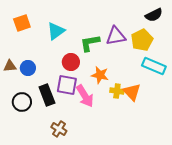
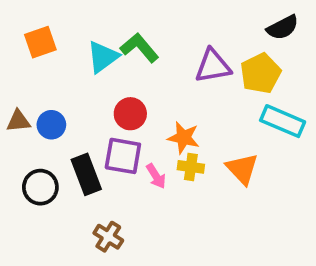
green L-shape: (90, 43) -> (139, 48), moved, turned 60
yellow cross: (117, 91) -> (191, 167), moved
pink arrow: (85, 96) -> (156, 176), size x0.6

